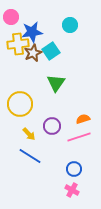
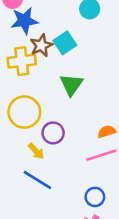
blue star: (32, 32) -> (24, 21), moved
yellow cross: (18, 44) -> (22, 61), moved
purple circle: (52, 126) -> (53, 133), moved

